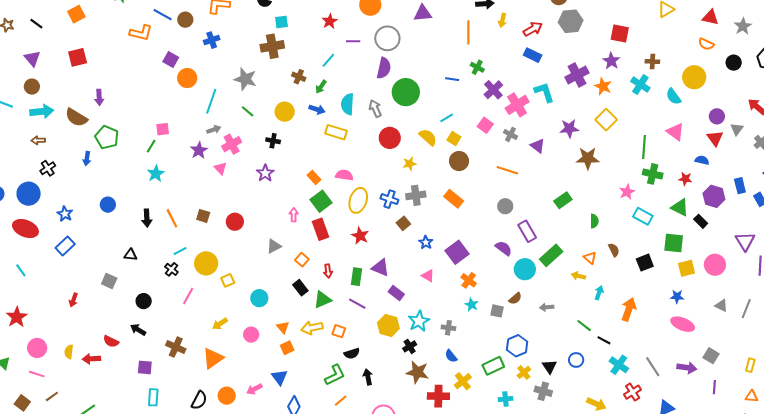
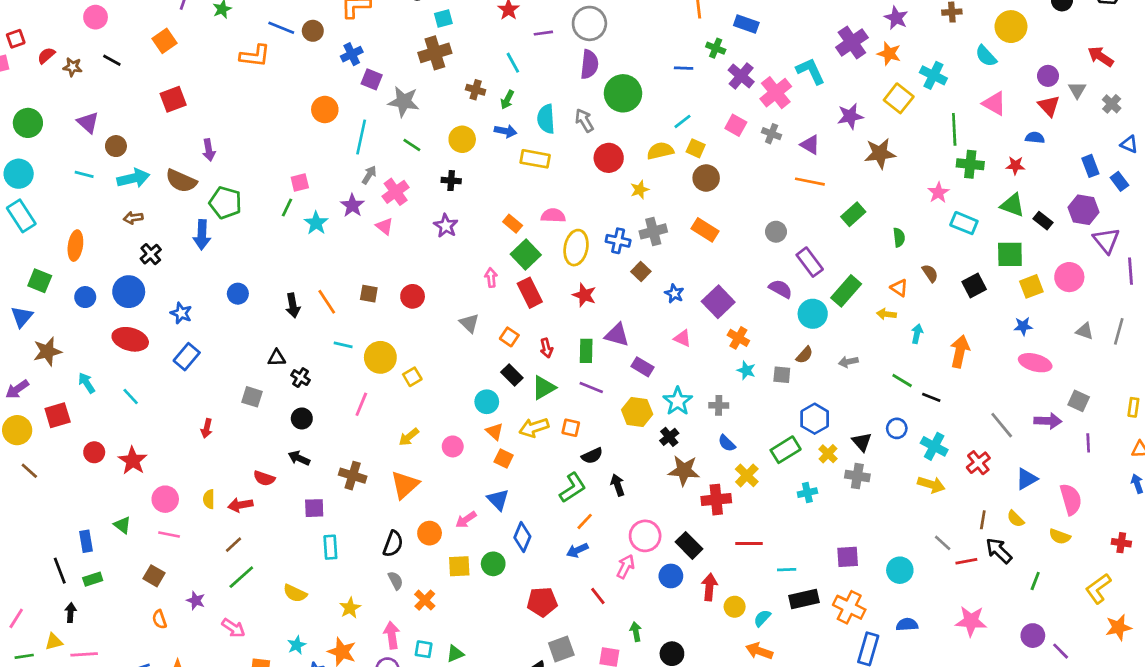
blue rectangle: (533, 55) -> (746, 24), moved
purple triangle: (32, 58) -> (88, 122), moved
purple square: (171, 60) -> (372, 79), moved
cyan line: (328, 60) -> (513, 63), turned -63
cyan cross: (640, 85) -> (933, 75), moved
gray arrow: (214, 130) -> (369, 175), turned -32
yellow semicircle: (428, 137) -> (660, 151), turned -48
blue arrow: (87, 159) -> (202, 235), size x1.5
orange line: (507, 170) -> (810, 182), moved
cyan star: (156, 174) -> (316, 223), moved
purple hexagon: (714, 196) -> (1084, 210), moved
gray triangle: (274, 246) -> (469, 323), turned -42
cyan line: (180, 251) -> (343, 345), turned 48
black cross: (171, 269) -> (301, 378), moved
cyan circle: (259, 298) -> (487, 402), moved
orange square: (287, 348) -> (504, 458), turned -32
cyan cross: (619, 365) -> (934, 446), moved
brown line: (52, 396) -> (233, 545), moved

